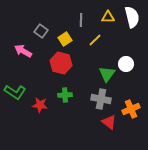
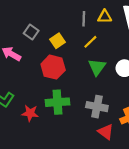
gray line: (81, 20) -> (84, 19), moved
green triangle: (107, 74) -> (97, 67), moved
green cross: (65, 95) -> (57, 102), size x1.5

